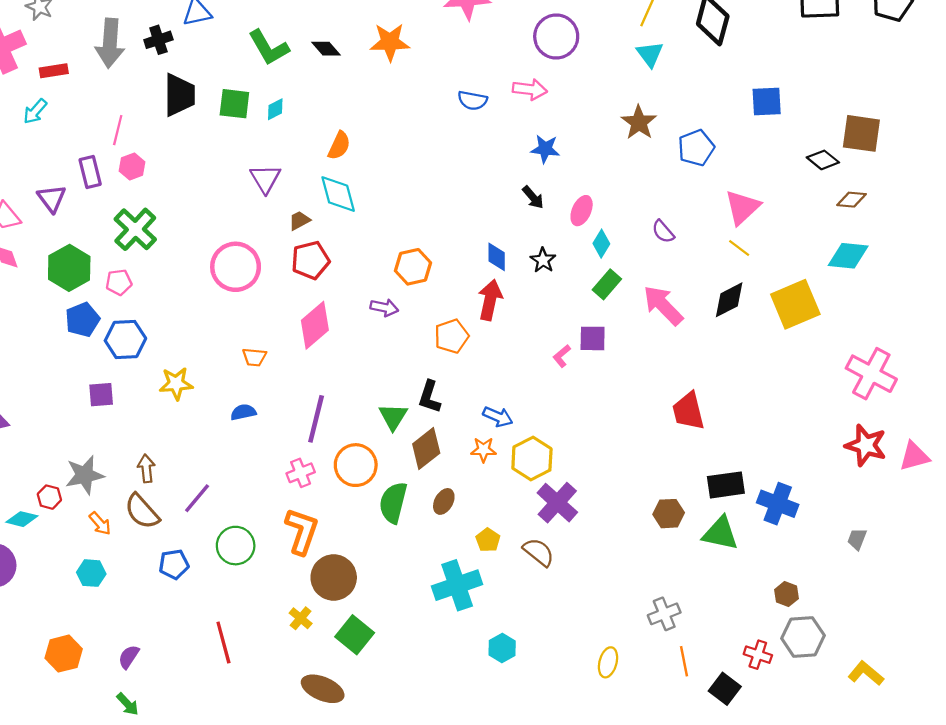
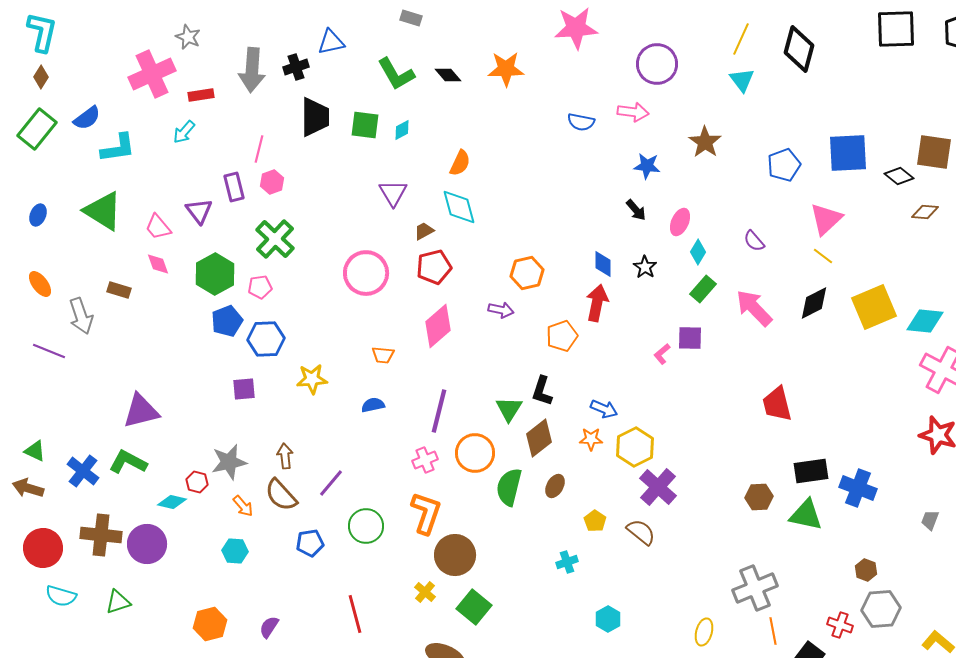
blue square: (767, 102) -> (848, 153), moved, size x1.4
brown star: (639, 122) -> (705, 142), moved
cyan diamond: (848, 256) -> (925, 321), moved
cyan cross: (457, 585) -> (567, 562), size x0.5
gray cross: (664, 614) -> (755, 588), size x1.5

